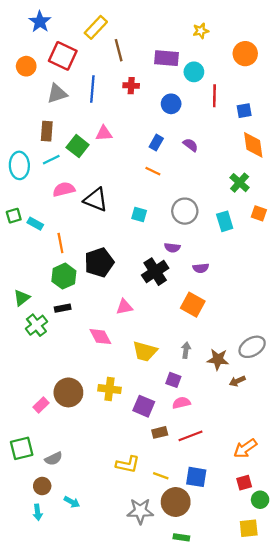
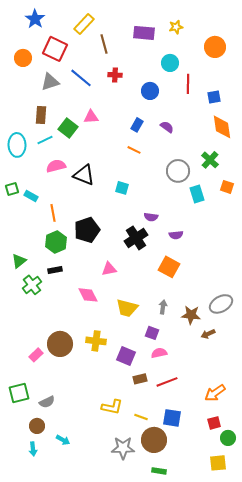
purple rectangle: (167, 58) -> (144, 33), moved
blue line: (92, 89) -> (81, 78), turned -55
gray circle: (185, 211) -> (178, 171), moved

